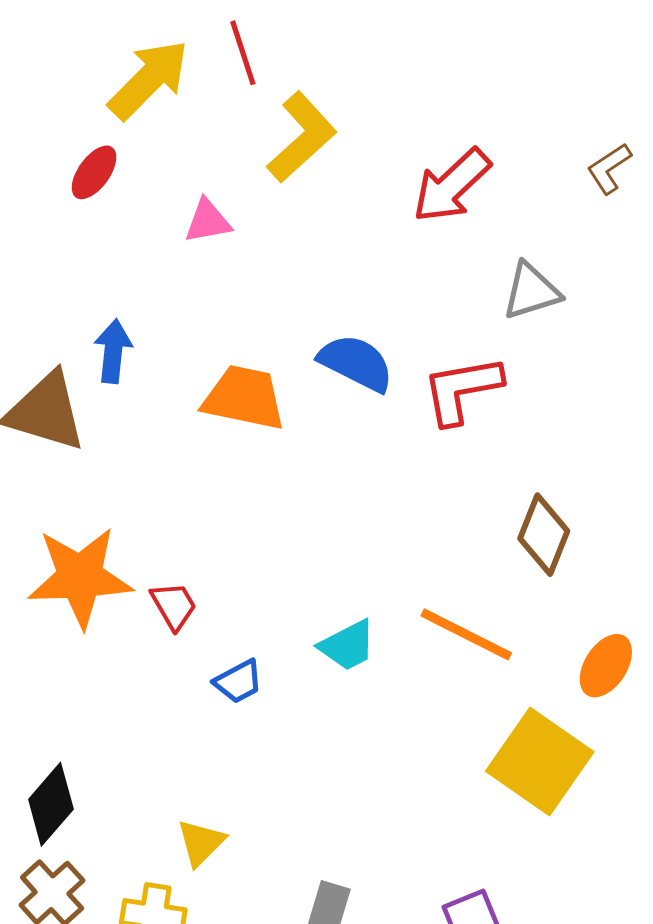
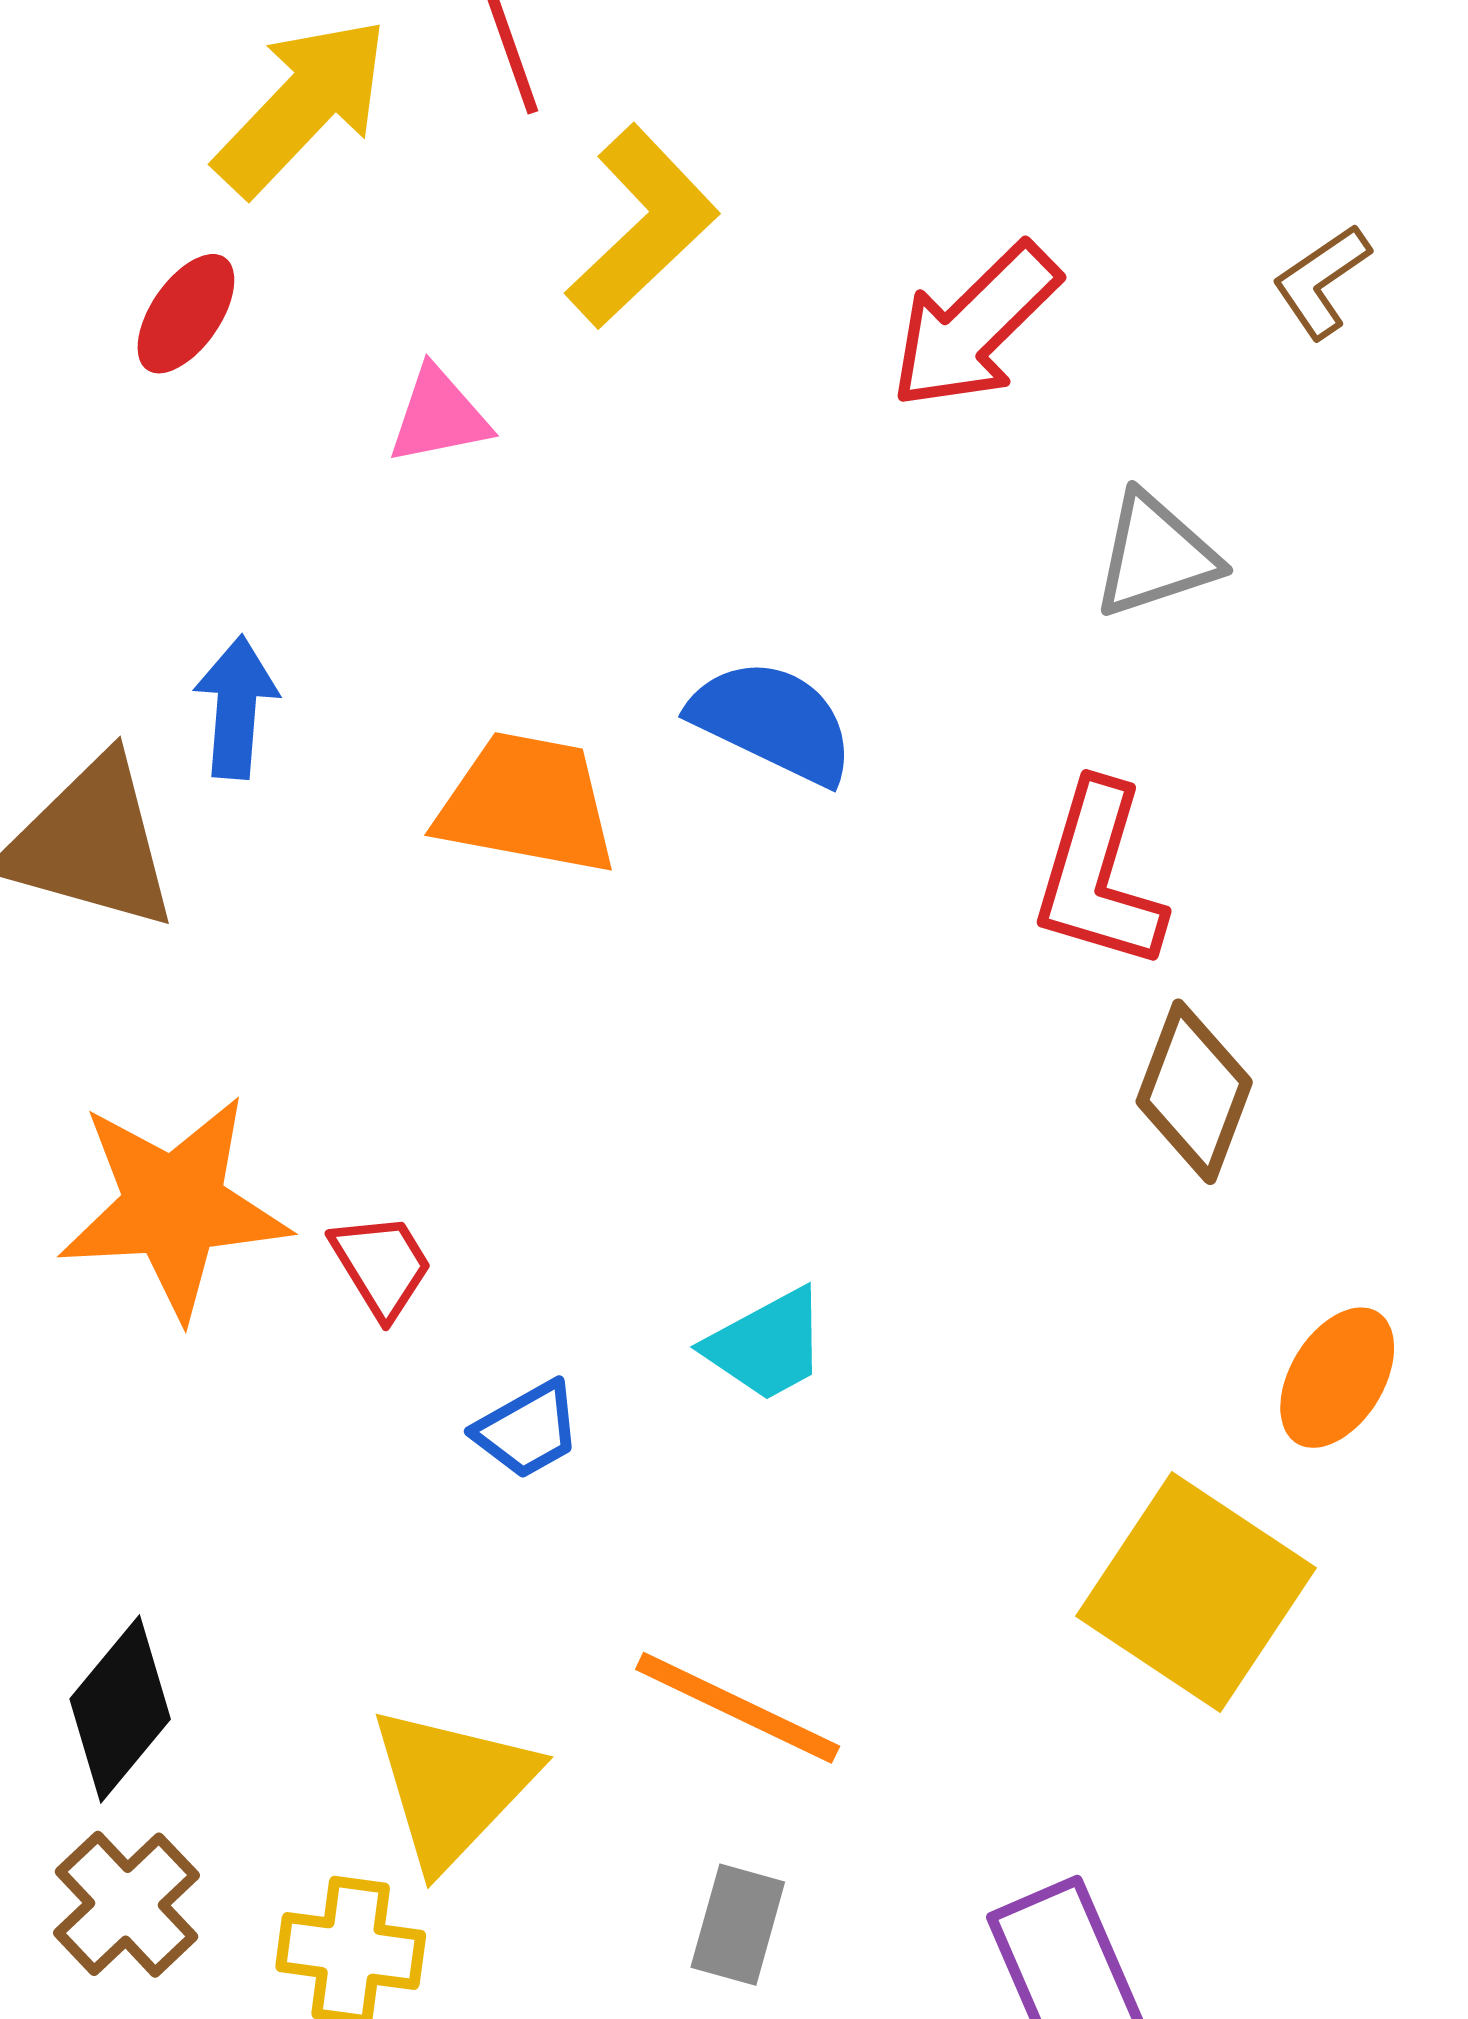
red L-shape: (462, 390) -> (1099, 876), moved, turned -62
orange line: (466, 634) -> (738, 1708), moved
yellow triangle: (201, 843) -> (452, 1787), size x1.6

